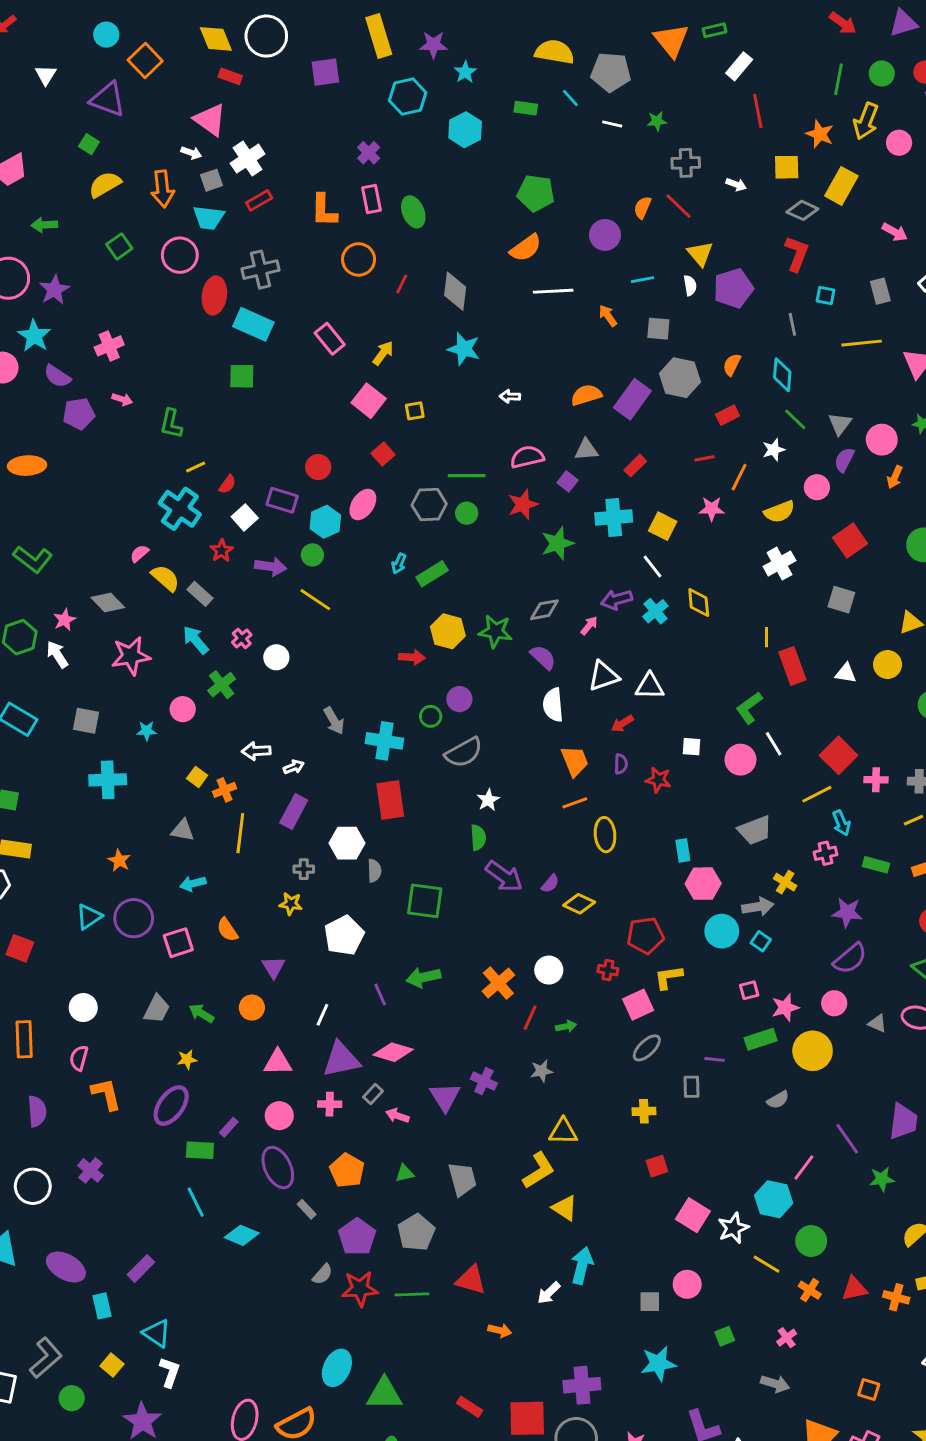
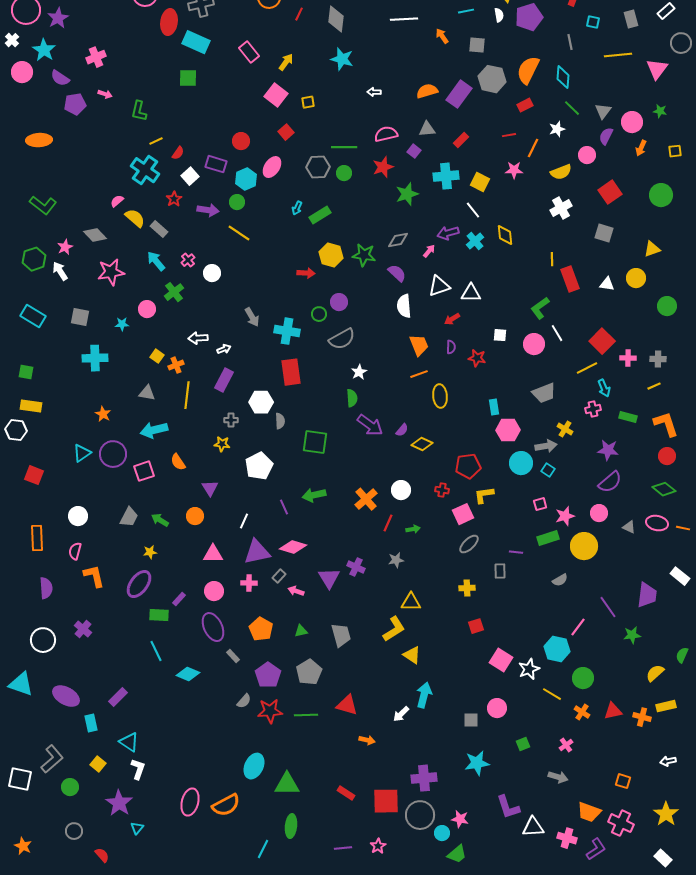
orange semicircle: (732, 365) -> (528, 70), size x1.8
cyan arrow: (193, 884) -> (154, 430), size x1.5

